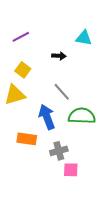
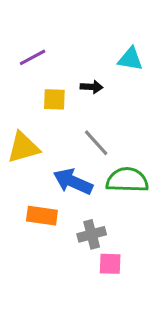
yellow square: (23, 70) -> (54, 99), moved, turned -35
blue arrow: (47, 117) -> (73, 182), turned -45

